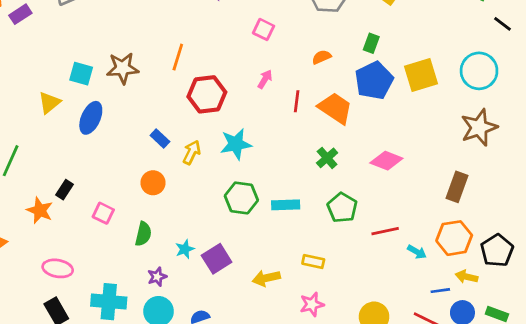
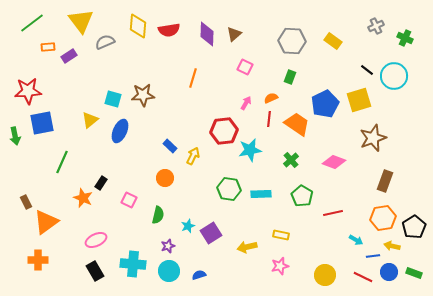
black line: (503, 24) -> (367, 70), moved
green rectangle: (371, 43) -> (290, 77), moved
orange line: (178, 57) -> (193, 78), moved
orange semicircle: (322, 57) -> (271, 98), moved
cyan circle: (479, 71) -> (394, 76), moved
red hexagon: (207, 94) -> (224, 131), moved
brown star: (479, 128) -> (373, 138), moved
cyan star: (236, 144) -> (250, 150), moved
cyan arrow: (417, 252) -> (356, 240), moved
pink ellipse: (58, 268) -> (96, 240), turned -35

